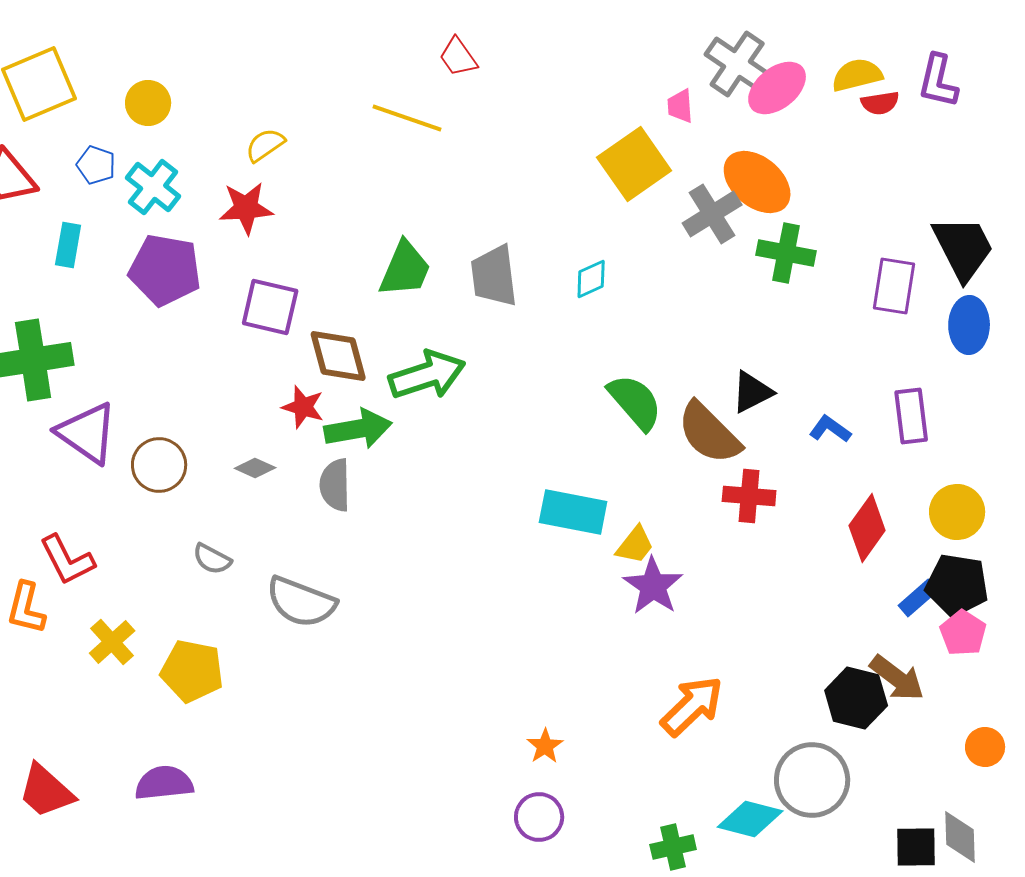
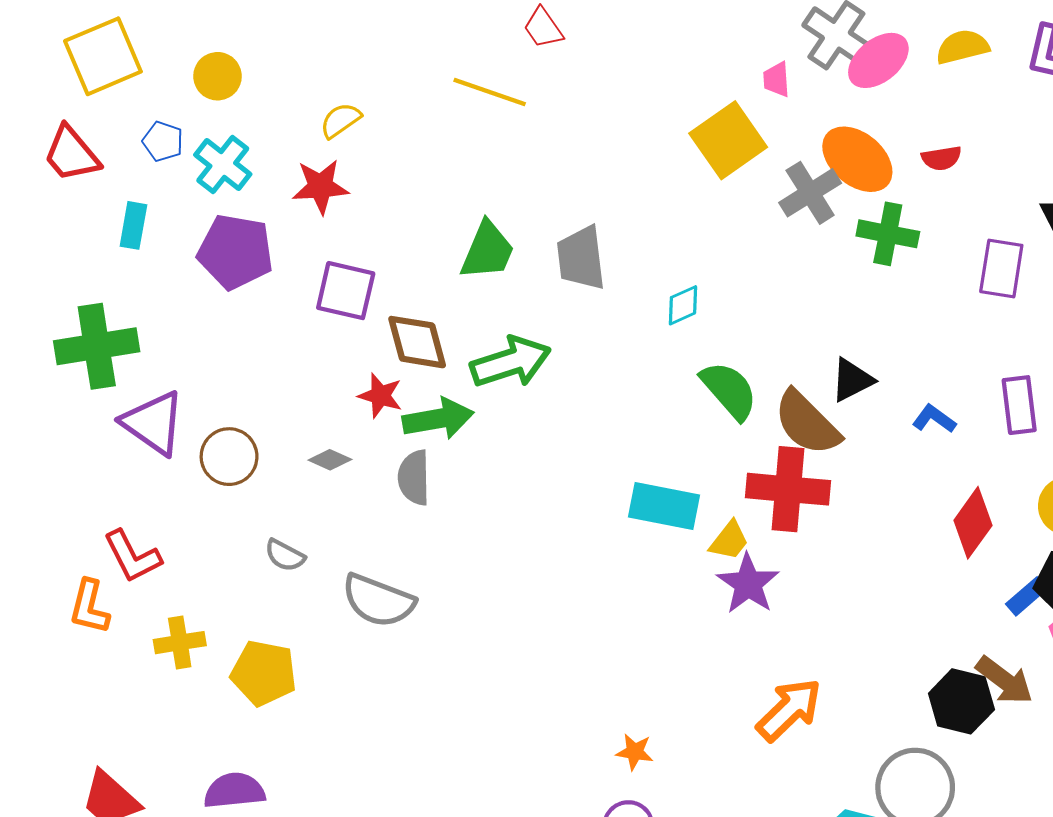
red semicircle: (880, 103) -> (941, 158), moved
cyan diamond: (591, 279) -> (683, 305), moved
red cross: (749, 496) -> (788, 489), moved, size x1.5
yellow cross: (112, 642) -> (180, 643), turned 33
orange star: (545, 746) -> (635, 752), turned -30

